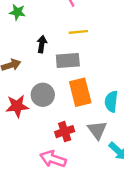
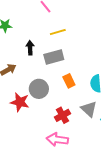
orange rectangle: (80, 92) -> (69, 81), size x0.6
red star: (17, 106) -> (20, 102), turned 30

